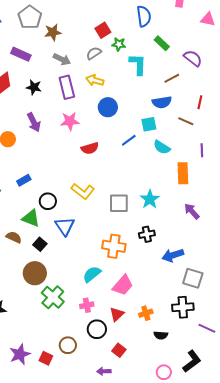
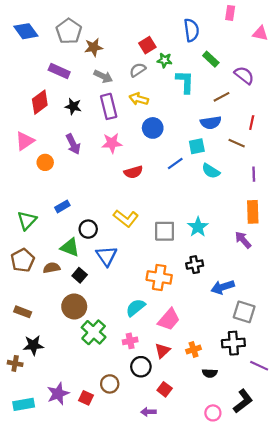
orange rectangle: (183, 173) -> (253, 212), moved
brown semicircle: (14, 237) -> (52, 268), turned -35

